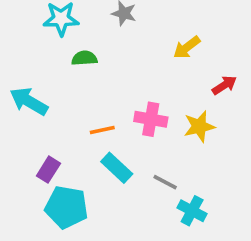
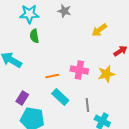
green semicircle: (84, 58) -> (34, 36), moved, turned -96
gray line: (165, 182) -> (87, 105), turned 56

